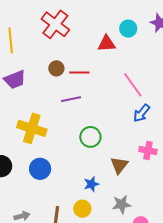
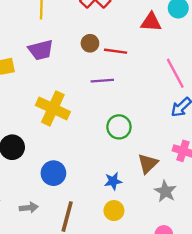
blue circle: (40, 169) -> (53, 173), moved
gray star: (122, 204) -> (165, 191), moved, turned 30
yellow circle: (82, 209) -> (114, 211), moved

